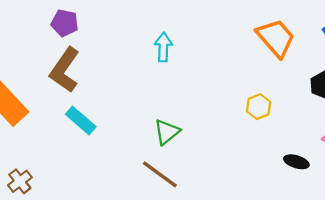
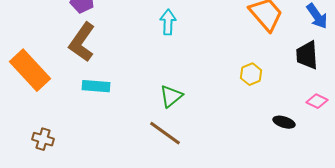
cyan rectangle: (81, 120) -> (96, 86), turned -36
brown cross: (20, 181) -> (43, 139), turned -35

